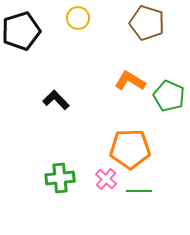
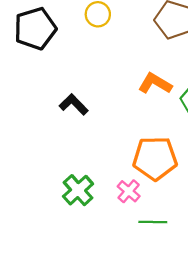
green cross: (60, 178) -> (78, 190), turned -36
green line: (139, 191) -> (153, 222), moved

